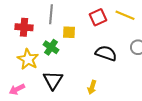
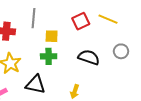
green cross: (51, 47) -> (49, 56), moved, turned -35
black triangle: (53, 80) -> (35, 84), turned -50

